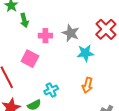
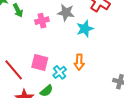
pink square: (30, 59) -> (40, 63), moved
orange arrow: (87, 85) -> (79, 62), moved

